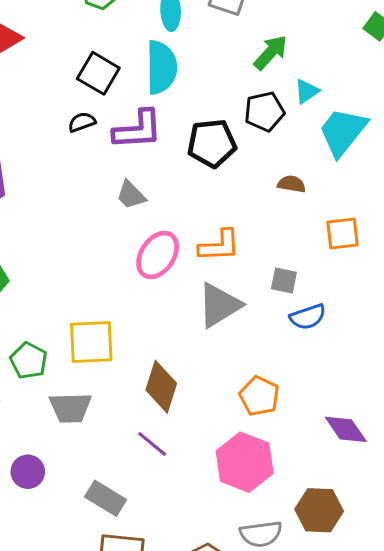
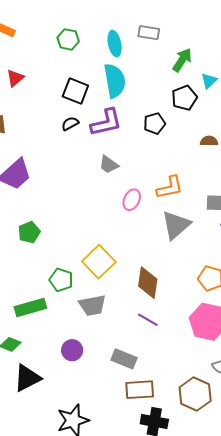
black pentagon: (212, 143) -> (154, 124), size x0.7
pink ellipse: (158, 255) -> (132, 200), size x0.7
yellow square: (91, 342) -> (99, 262), turned -32

